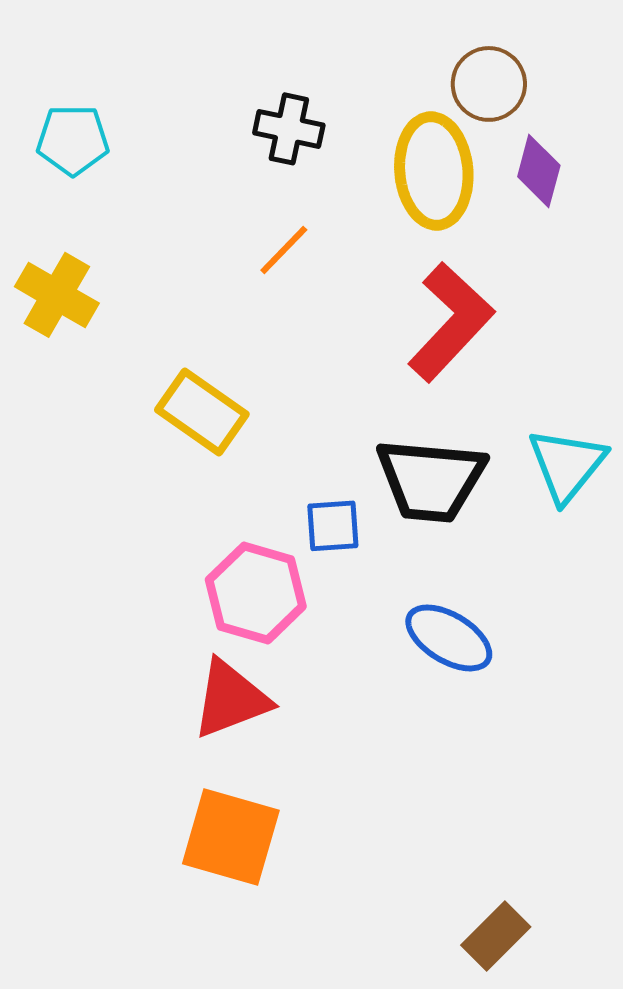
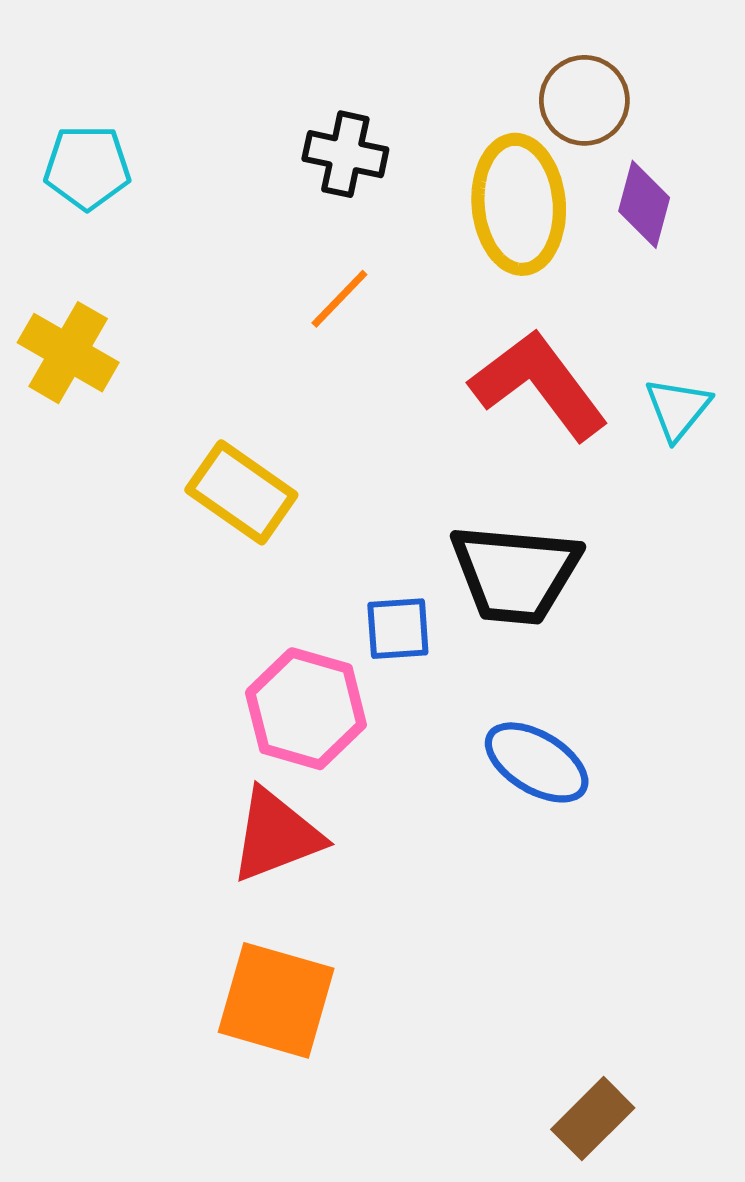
red L-shape: (451, 322) -> (539, 385), turned -80
cyan triangle: (567, 465) -> (678, 409), moved, size x0.7

